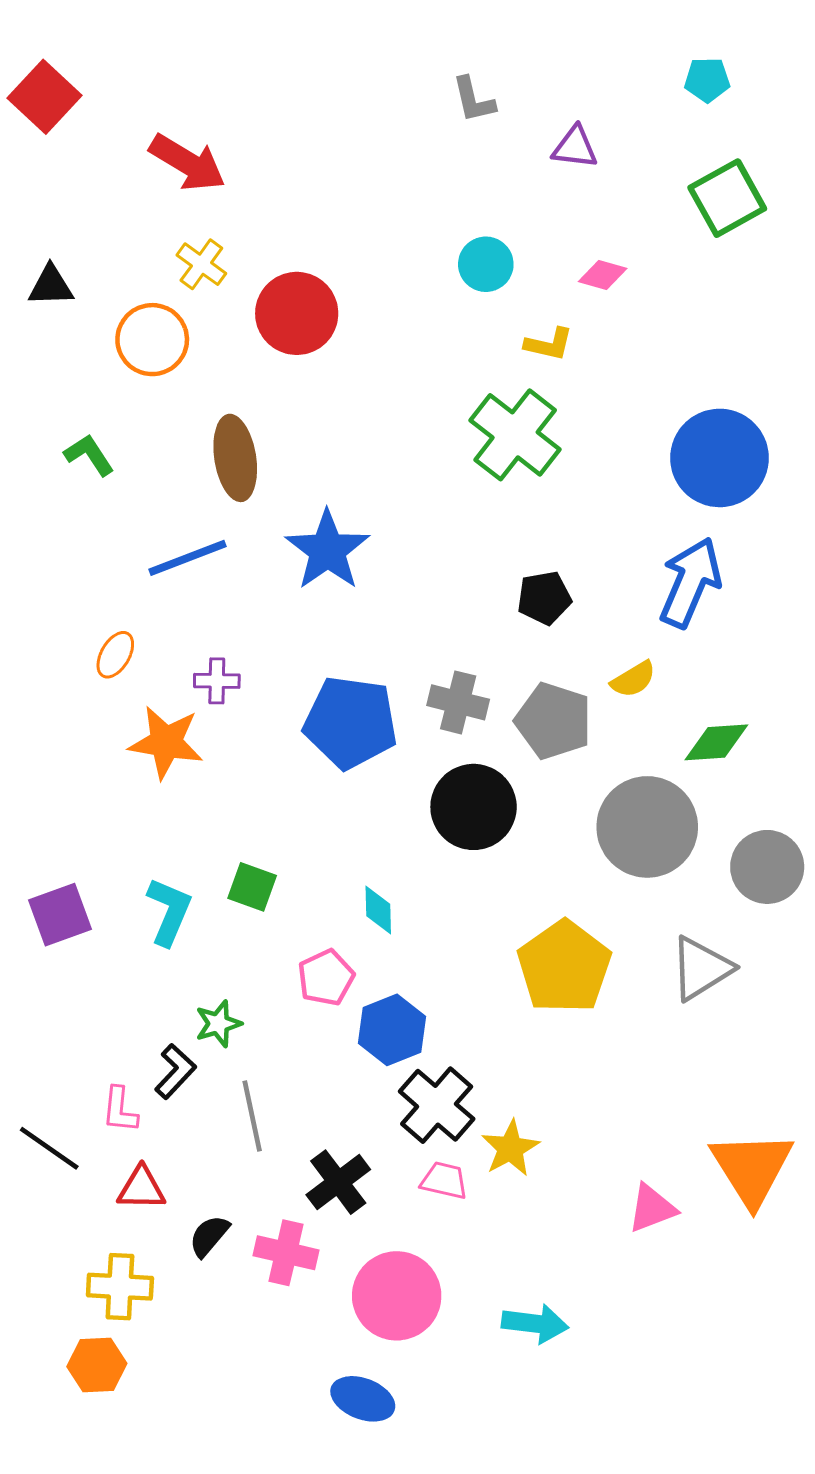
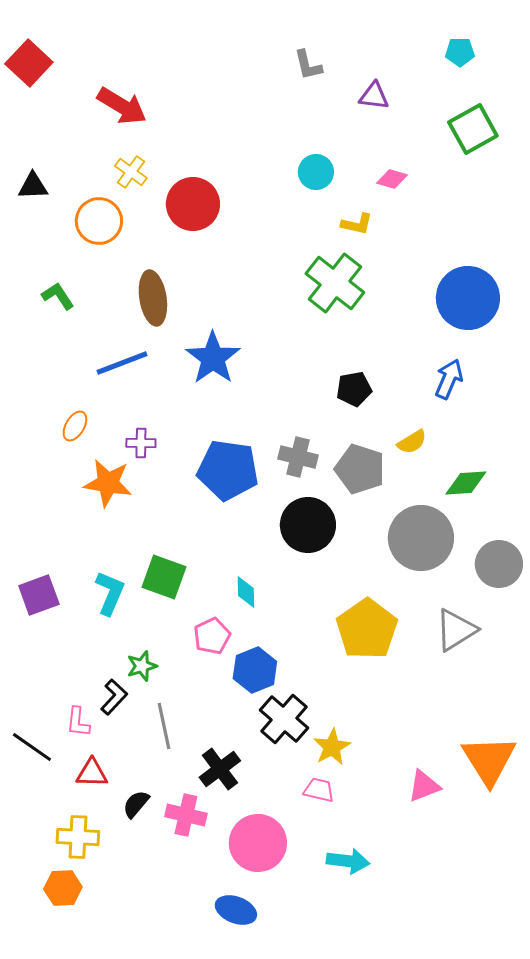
blue arrow: (690, 582) -> (449, 379), size x0.7
green square: (252, 887) -> (164, 577), size x1.4
pink trapezoid: (444, 1181) -> (319, 790), moved

